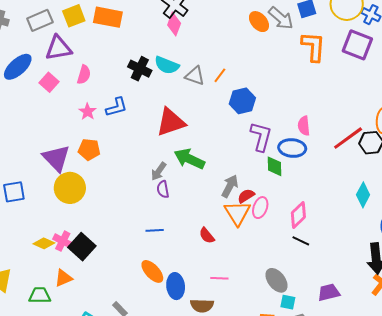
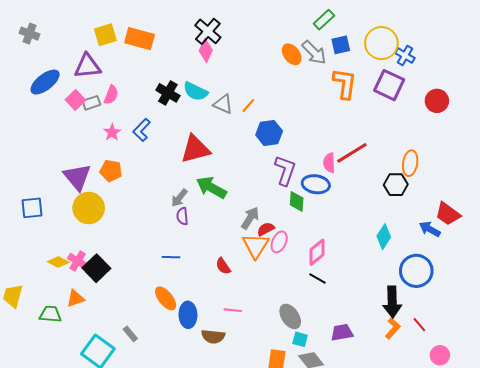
gray rectangle: (40, 20) -> (91, 103), moved, size x0.7
blue L-shape: (116, 107) -> (142, 130), turned 145
red line: (348, 138) -> (352, 153), moved

